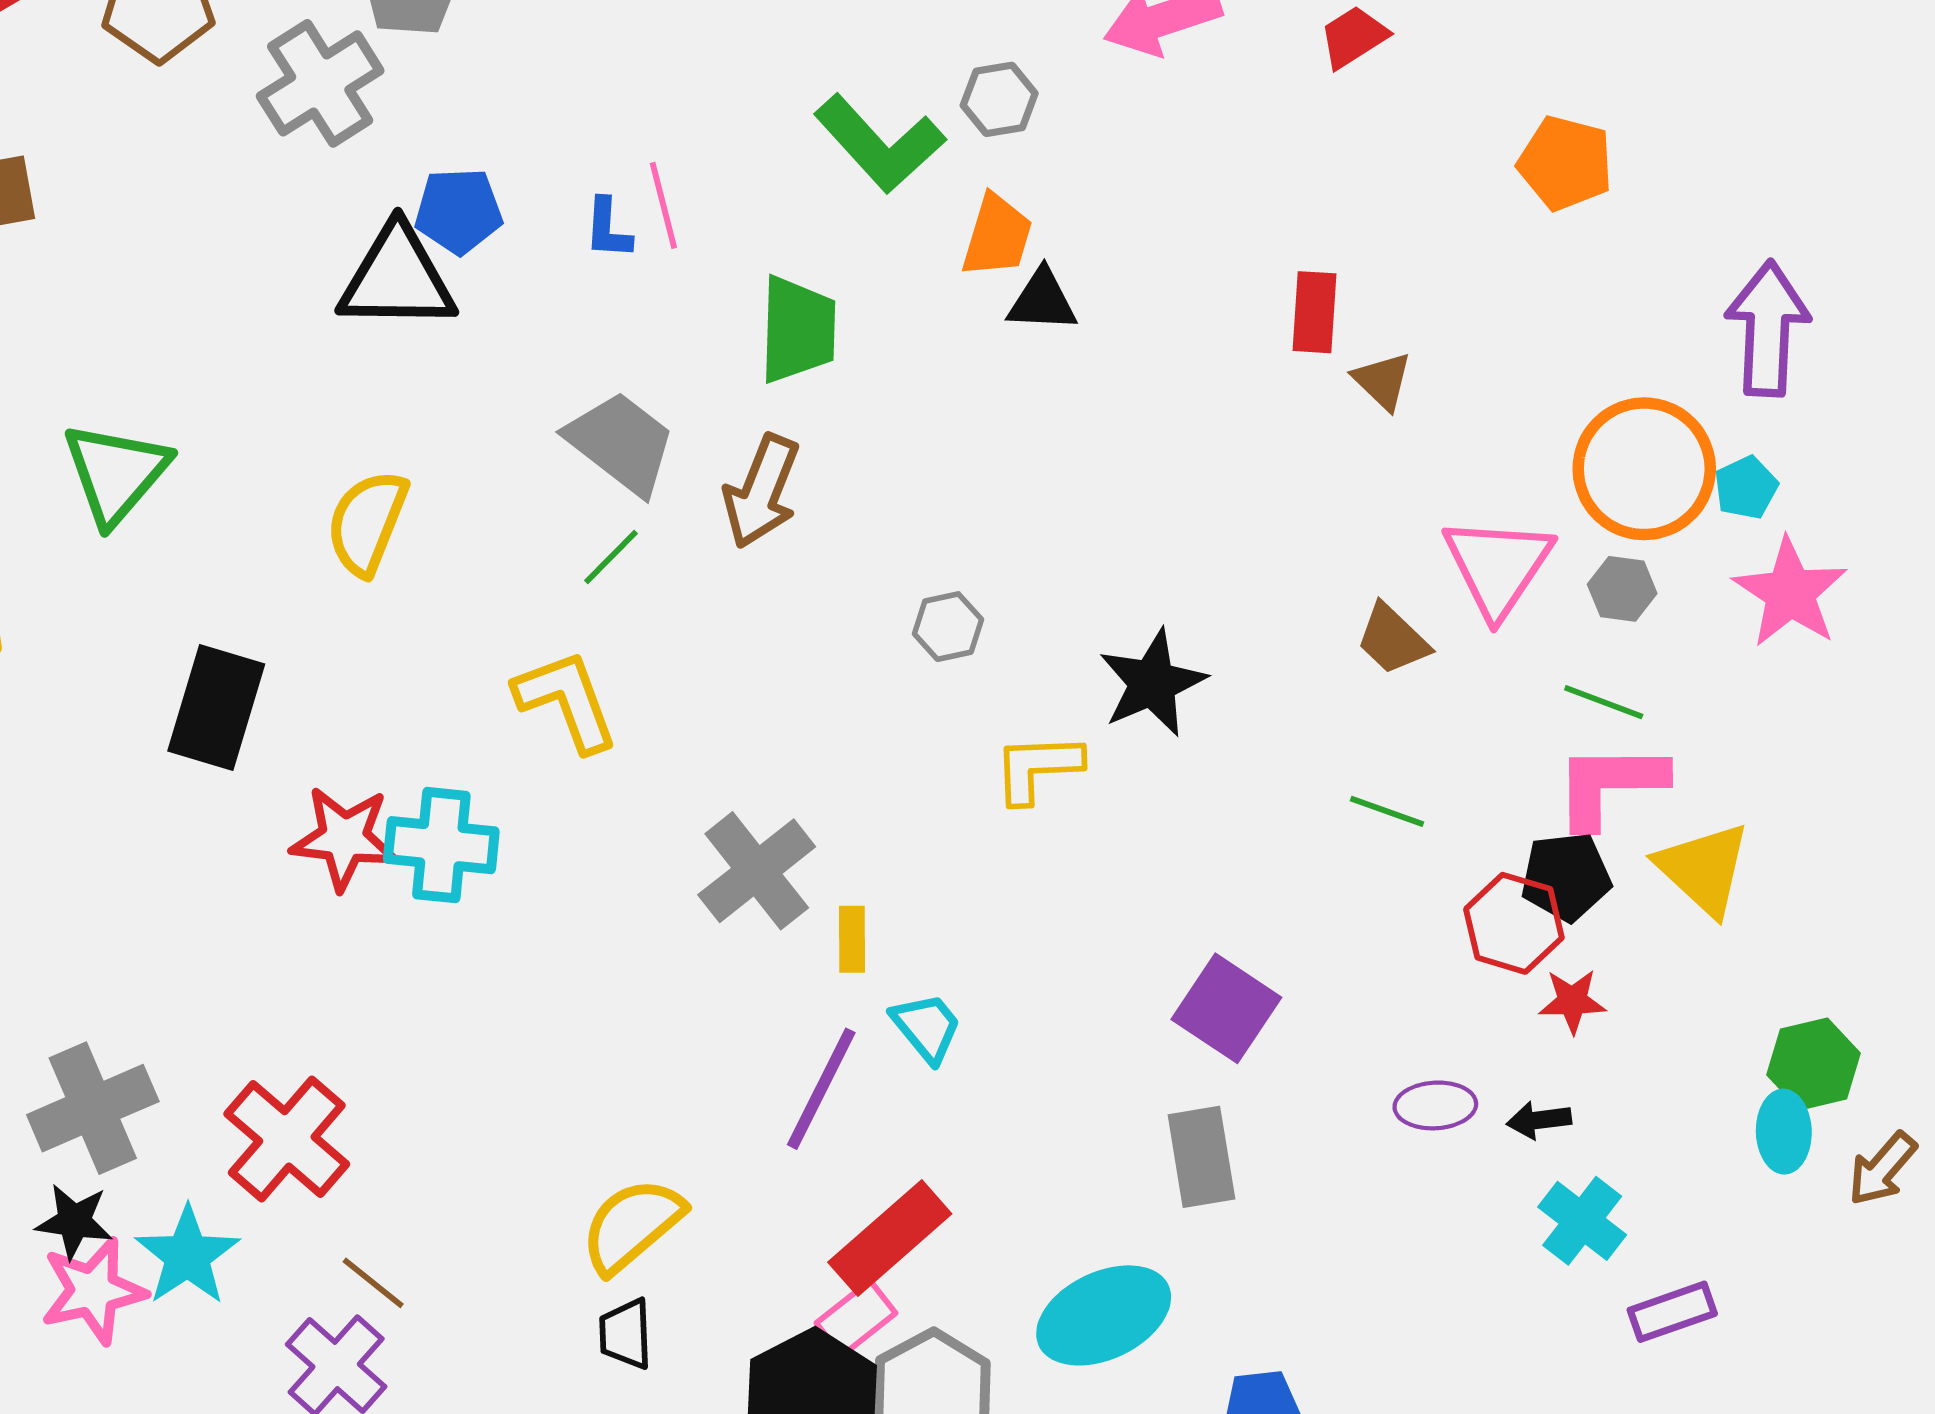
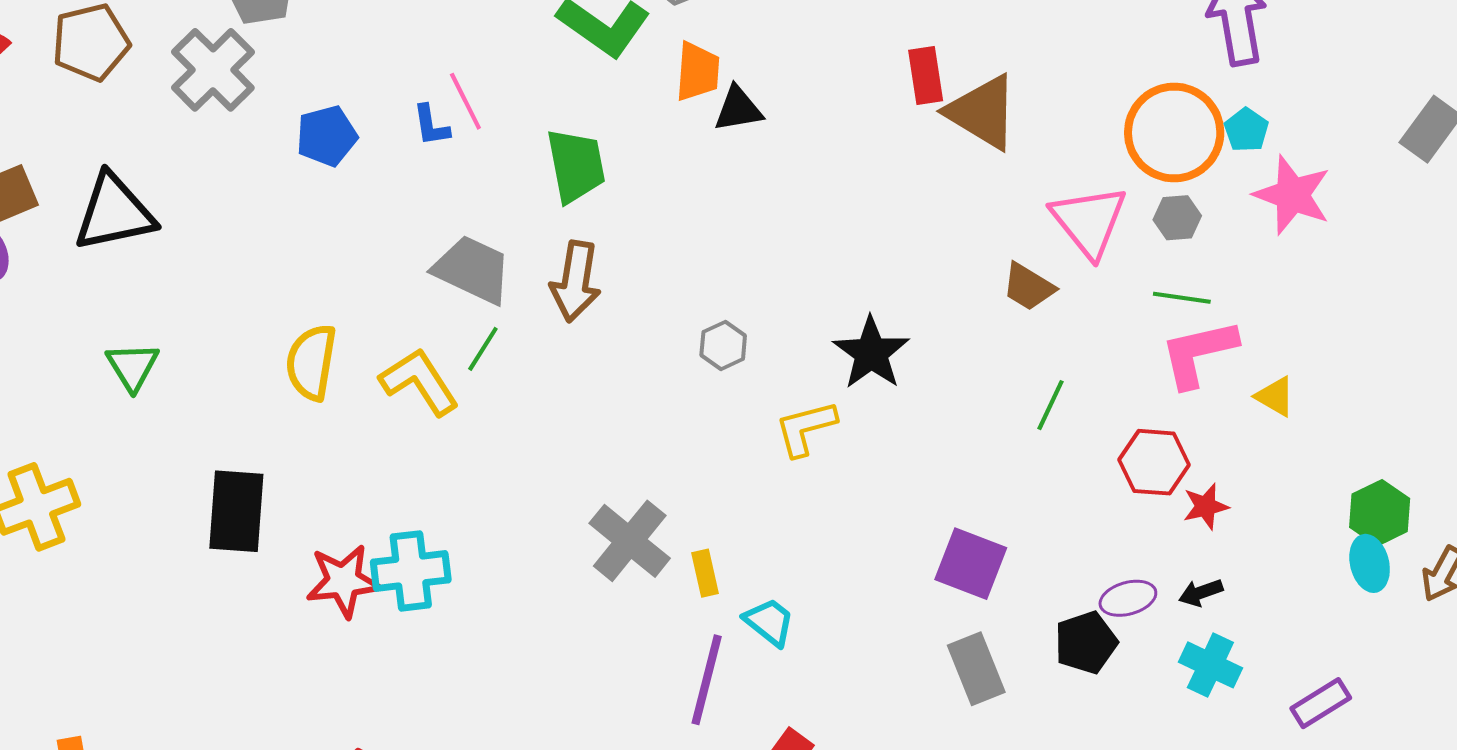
black triangle: (397, 278) -> (114, 213), moved
brown triangle: (1383, 381) -> (982, 112), size x1.8
green triangle: (116, 473) -> (133, 366), size x0.7
yellow L-shape: (566, 701) -> (419, 382), moved
green line: (1387, 811) -> (1051, 405), turned -72
yellow triangle: (1704, 869) -> (1275, 396), size x0.6
black pentagon: (1566, 877) -> (1086, 643), moved
cyan cross: (1582, 1221) -> (1210, 665), moved

